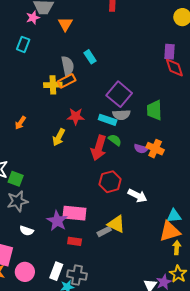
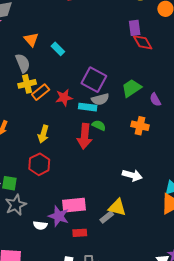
orange triangle: (65, 24) -> (31, 40), moved
gray semicircle: (68, 66) -> (23, 63), moved
orange rectangle: (67, 81) -> (41, 92), moved
green trapezoid: (154, 110) -> (132, 88), turned 70
red star: (76, 116) -> (64, 98), moved
purple semicircle: (141, 149) -> (155, 100), moved, turned 56
red hexagon: (110, 182) -> (39, 164), moved
white semicircle: (27, 231) -> (40, 225), moved

